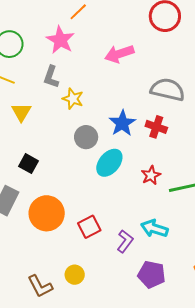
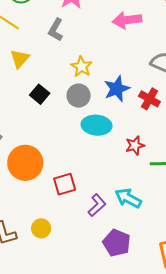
yellow star: (73, 99) -> (81, 67), moved
cyan ellipse: (109, 163) -> (97, 125), turned 44
black square: (29, 164) -> (40, 94), moved

